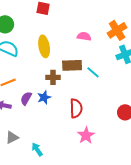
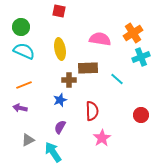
pink semicircle: (84, 36) -> (100, 39), size x1.5
cyan line: (93, 72) -> (117, 79), moved
purple semicircle: (26, 98) -> (60, 127), moved
cyan arrow: (37, 149) -> (53, 152), size x1.5

